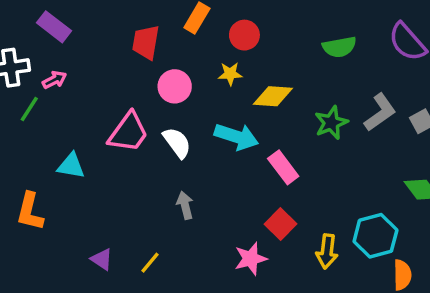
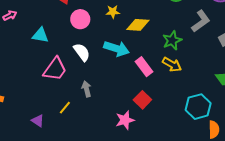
gray L-shape: (380, 112) -> (201, 21), moved
pink trapezoid: (128, 133) -> (55, 69), moved
cyan triangle: (71, 166) -> (40, 35), moved
yellow arrow: (327, 251) -> (172, 64), moved, turned -66
yellow line: (150, 263) -> (65, 108), moved

